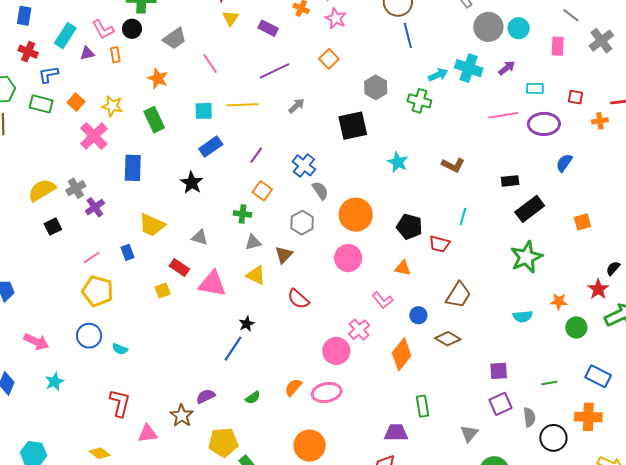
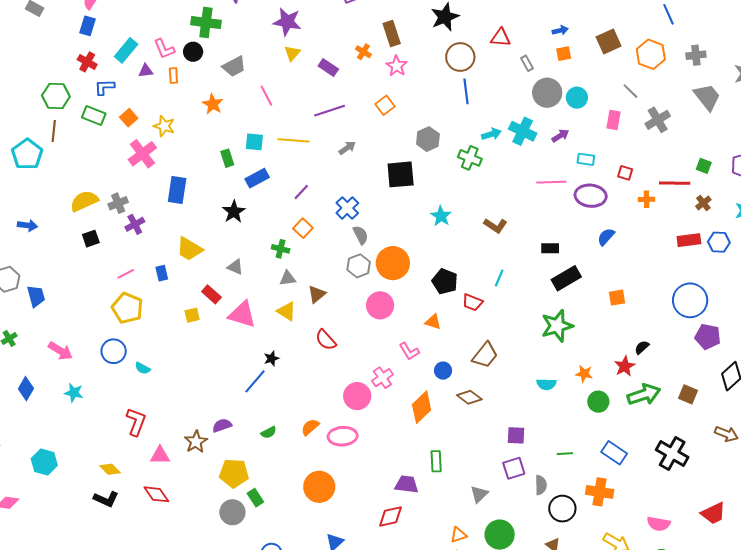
green rectangle: (154, 120) -> (227, 158), moved, size x0.7
gray hexagon: (302, 223) -> (359, 266), moved
cyan star: (55, 382) -> (74, 393), turned 30

